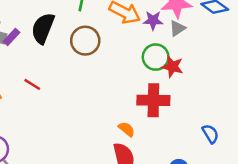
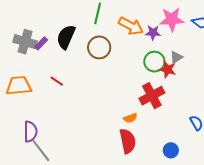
gray triangle: (177, 28) -> (176, 57), moved
red cross: (153, 100) -> (152, 96), turned -30
orange semicircle: (127, 129) -> (130, 118), turned 120

